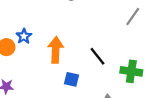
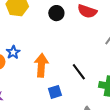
blue square: (72, 79) -> (55, 92), turned -32

